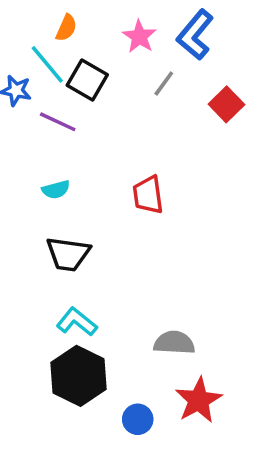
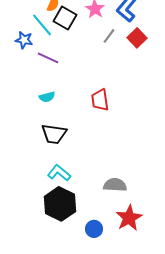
black square: (87, 80) -> (65, 18), moved
red square: (226, 104) -> (137, 38), moved

